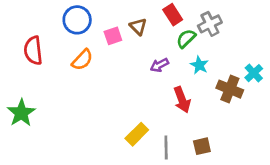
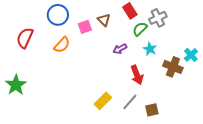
red semicircle: (33, 50) -> (25, 38), turned 30
gray line: (166, 147) -> (130, 102), moved, turned 42

